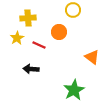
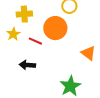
orange circle: (59, 32) -> (55, 28), size x1.5

